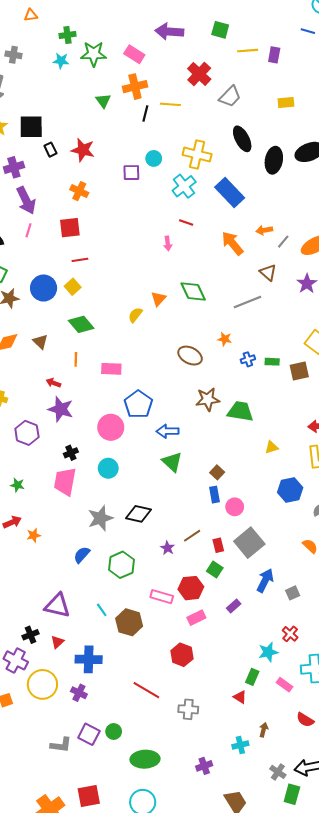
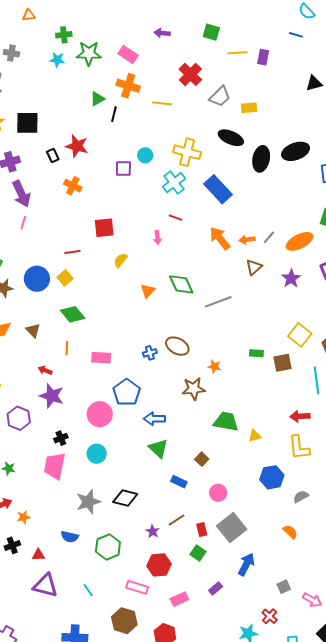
purple arrow: (169, 32) -> (162, 33), size x0.6
orange cross: (135, 87) -> (128, 86), turned 30
green triangle: (103, 101) -> (97, 99), turned 35
yellow rectangle: (286, 102) -> (249, 108), moved
black line: (145, 114) -> (114, 114), moved
black ellipse: (242, 139) -> (231, 138), turned -40
black rectangle: (50, 150) -> (53, 156), moved
red square: (70, 228) -> (104, 228), moved
orange arrow: (264, 230) -> (247, 240), moved
brown triangle: (268, 272) -> (254, 267), turned 36
gray line: (247, 302) -> (218, 302), moved
yellow semicircle: (135, 315) -> (121, 260), moved
orange star: (225, 339) -> (215, 366), moved
blue cross: (248, 359) -> (150, 353), moved
green trapezoid: (240, 411) -> (226, 422), moved
blue rectangle: (214, 495) -> (179, 482), moved, turned -56
blue semicircle: (82, 555) -> (70, 537), turned -120
red hexagon: (191, 588) -> (159, 565), moved
gray square: (293, 593) -> (284, 587), moved
pink rectangle: (162, 597) -> (137, 587), moved
brown hexagon: (129, 622) -> (124, 621), moved
black cross: (30, 635) -> (12, 545), moved
red triangle: (57, 642) -> (38, 555), moved, turned 40

